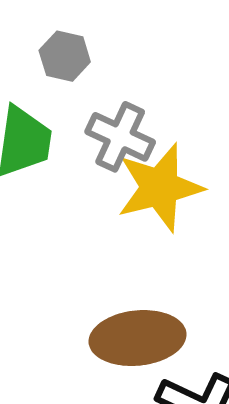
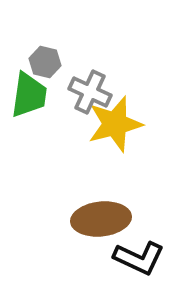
gray hexagon: (65, 56) -> (45, 62), moved

